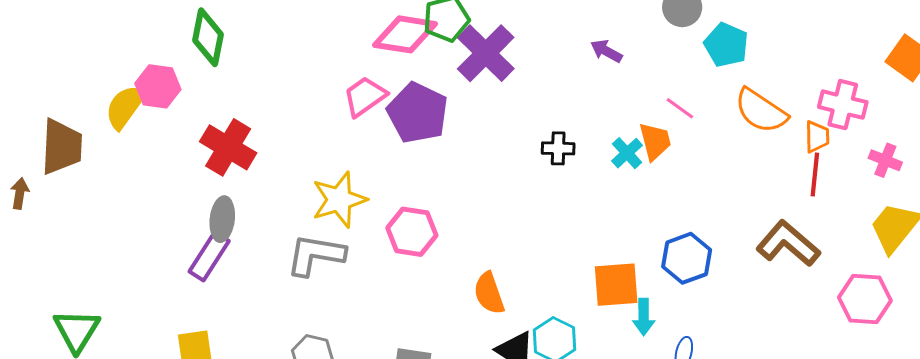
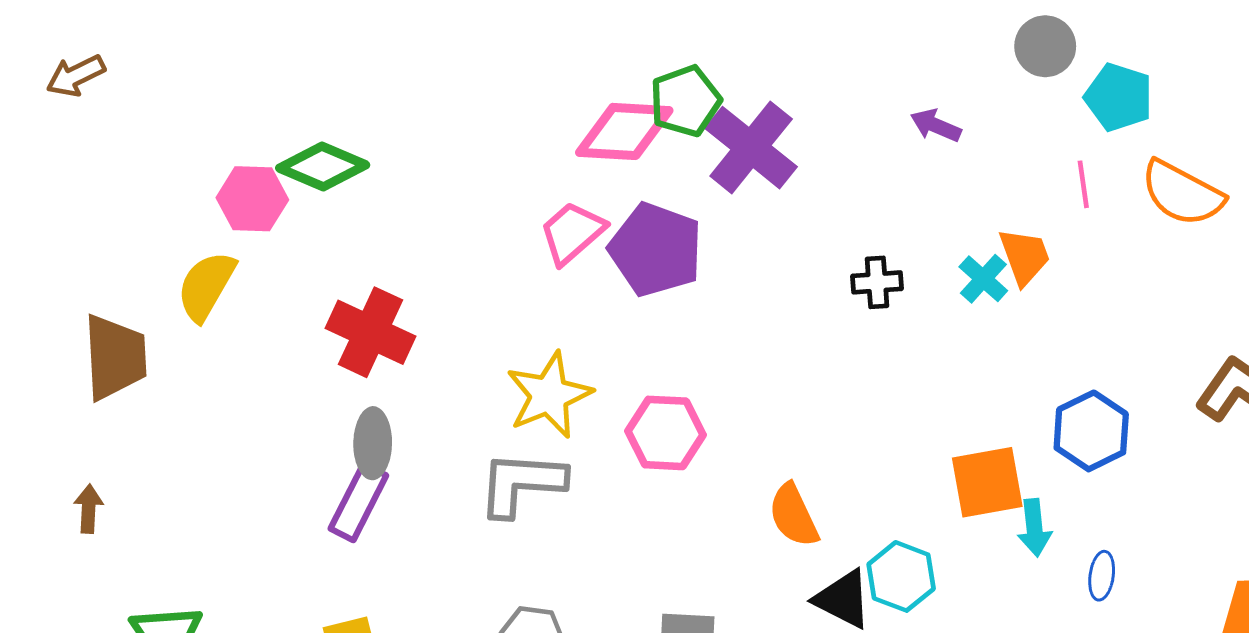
green diamond: (208, 37) -> (323, 167), turned -72
pink hexagon: (158, 86) -> (252, 199), moved
pink line: (680, 108) -> (1083, 184), moved, turned 52
brown arrow: (20, 193) -> (89, 509), moved

